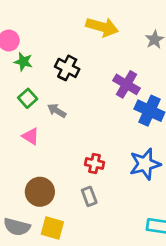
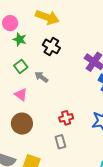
yellow arrow: (102, 27) -> (47, 17), moved
red cross: (95, 163) -> (66, 118), turned -32
brown circle: (40, 192) -> (22, 124), moved

